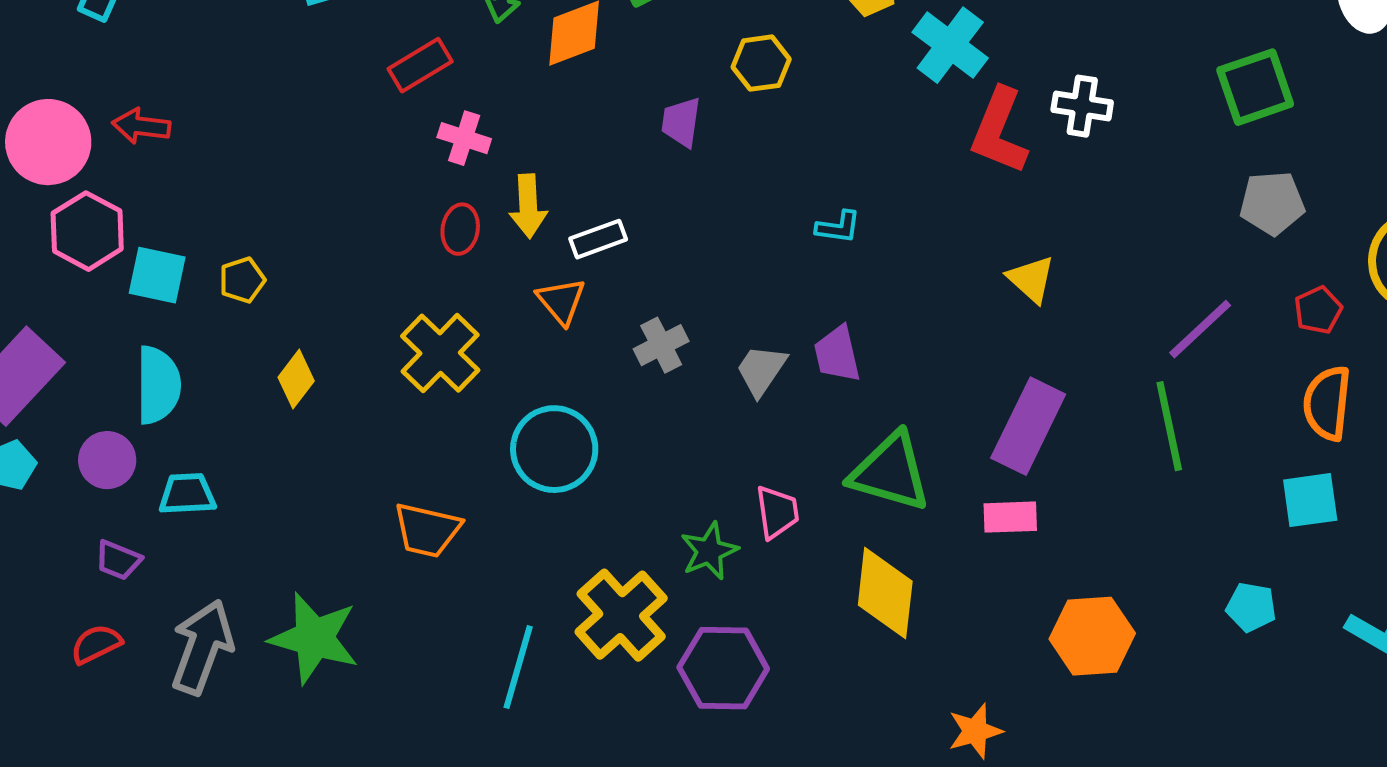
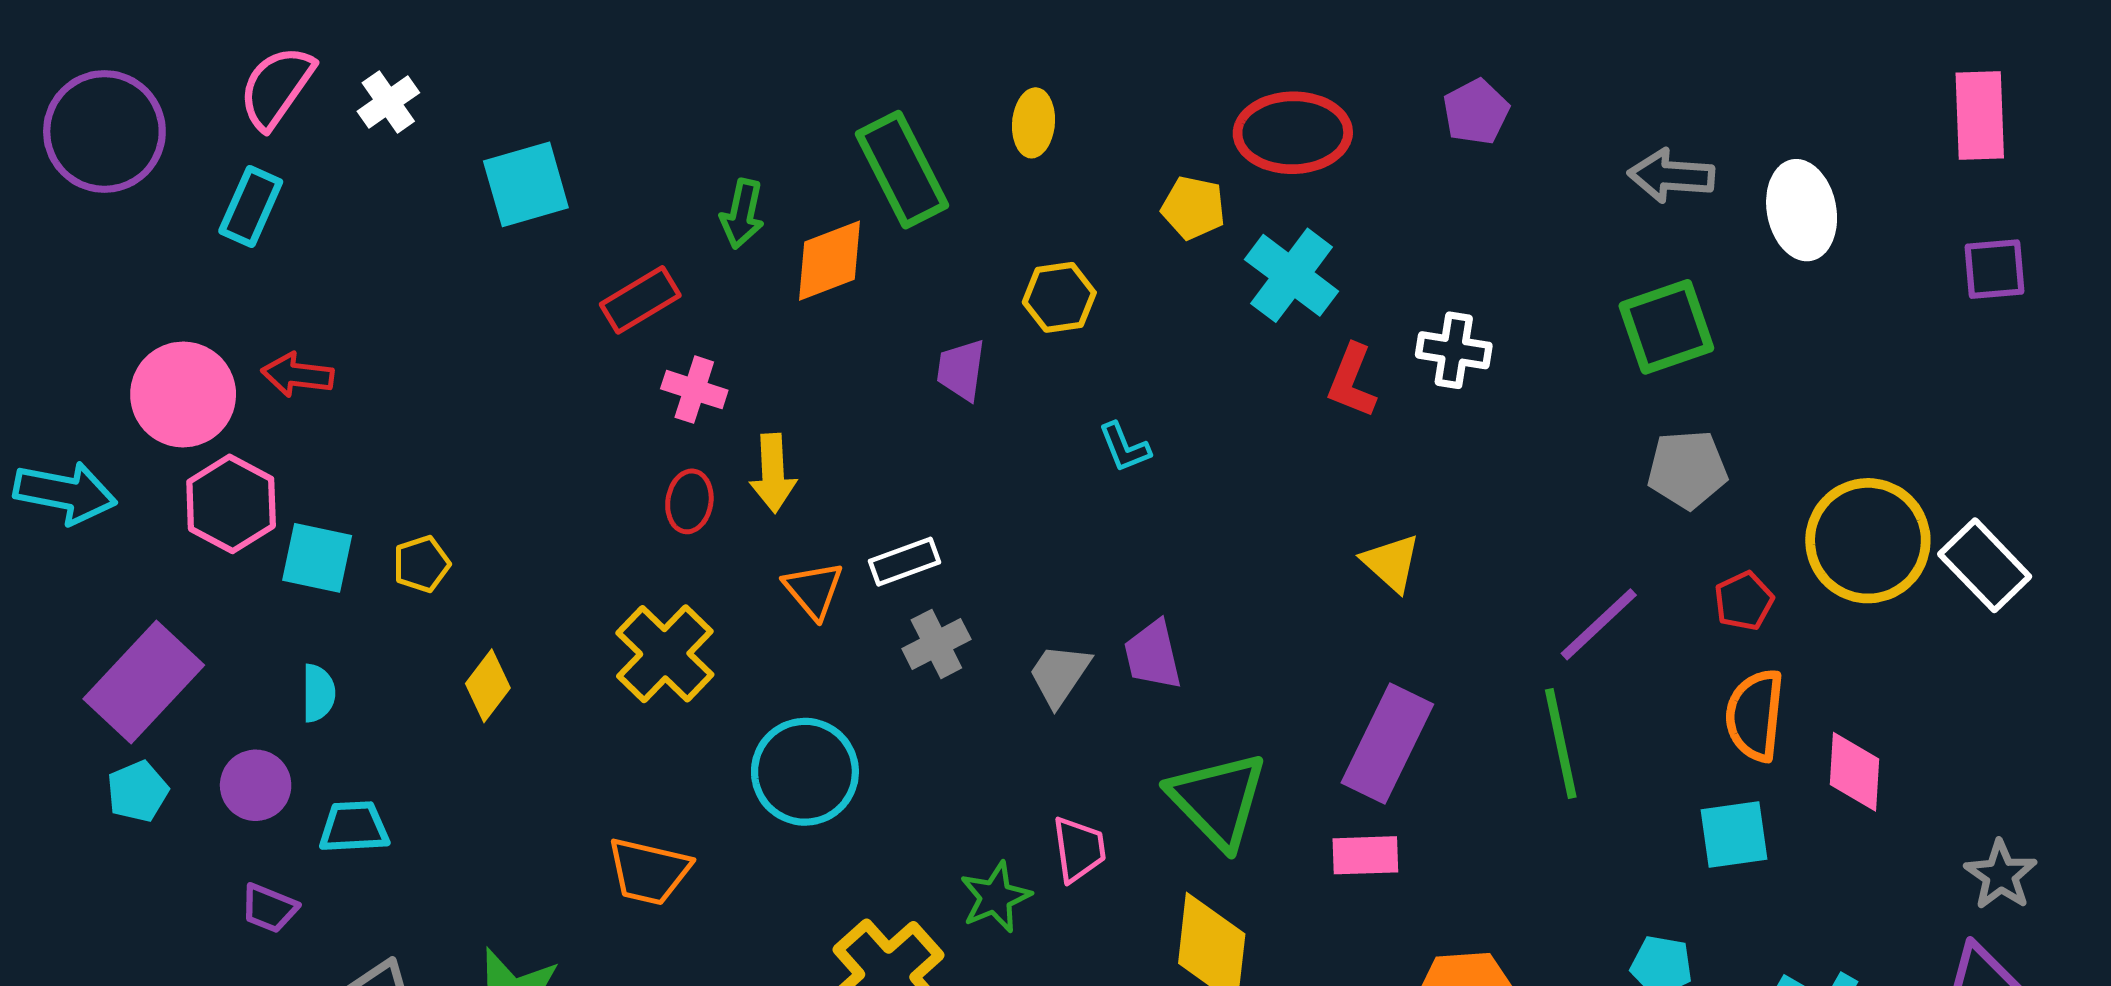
red L-shape: (999, 131) -> (1352, 381), size x0.7
cyan L-shape: (838, 227) -> (1124, 447), moved, turned 60
white rectangle: (598, 239) -> (904, 562), moved
cyan semicircle: (158, 385) -> (318, 693), size x0.6
green triangle: (890, 472) -> (1218, 800), turned 30

